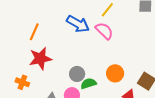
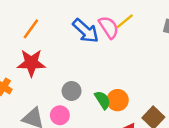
pink semicircle: (104, 31) -> (109, 27), moved
green semicircle: (88, 84) -> (103, 100), moved, turned 63

